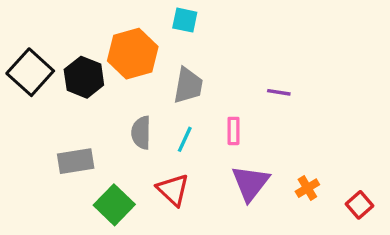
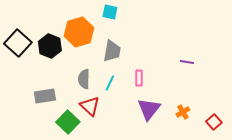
purple line: (279, 92) -> (187, 62), moved
red triangle: (173, 190) -> (90, 106), moved

